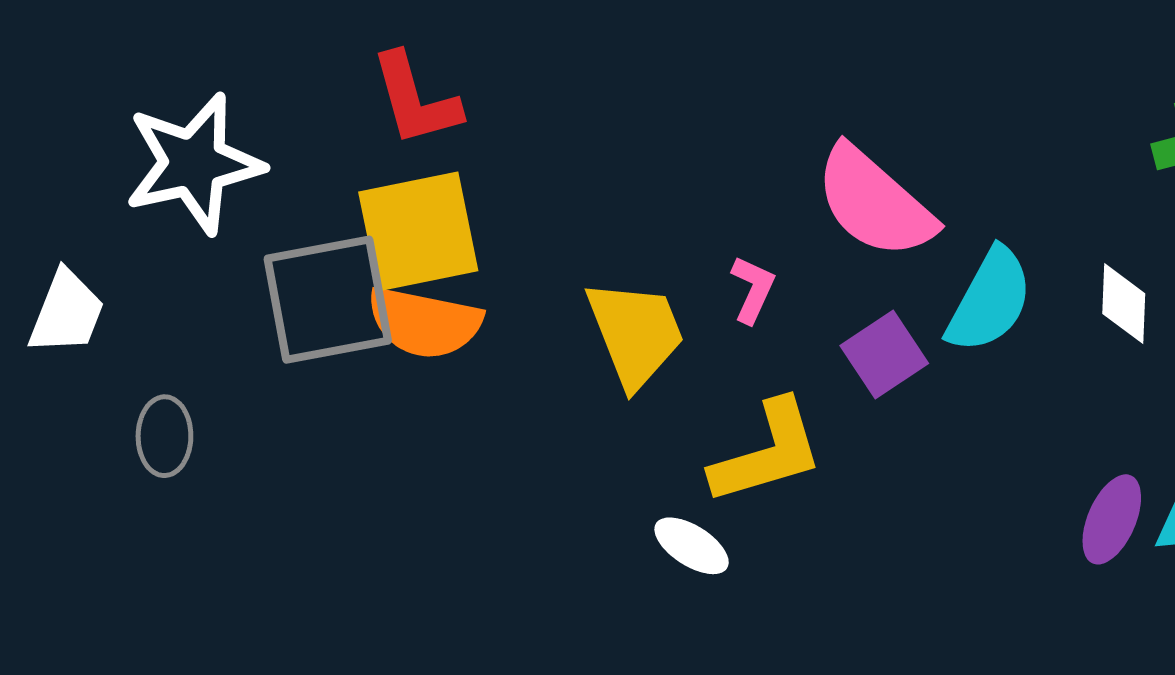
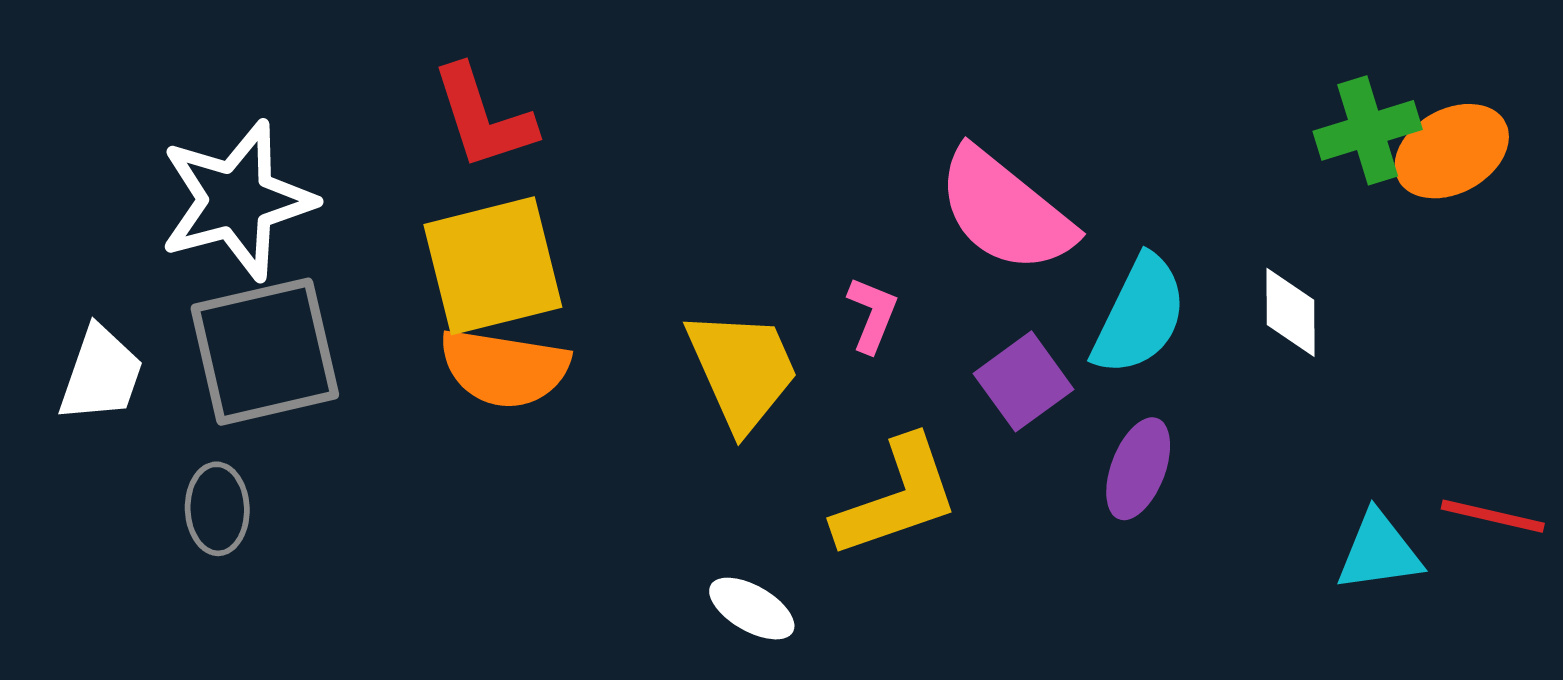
gray square: (328, 300) -> (265, 352), moved
purple ellipse: (1112, 519) -> (1138, 469), moved
white ellipse: (692, 546) -> (752, 609), moved

